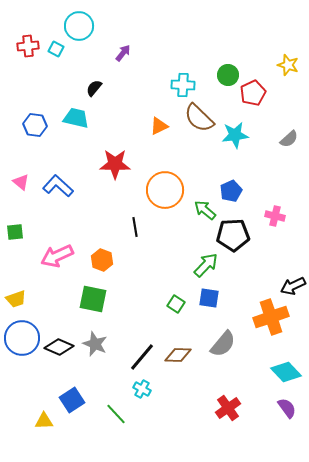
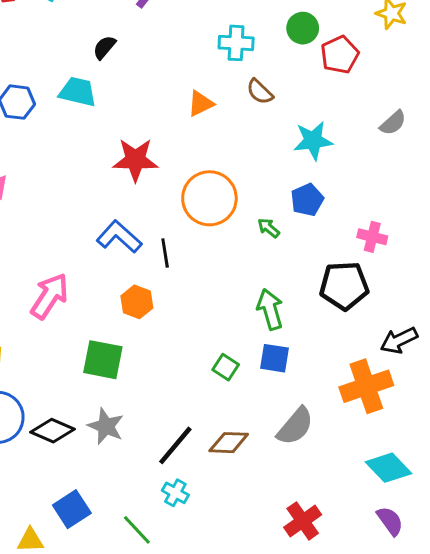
brown semicircle: (199, 118) -> (260, 92), size x0.6
cyan star: (235, 135) -> (313, 141), moved
blue L-shape: (58, 186) -> (119, 237), moved
green arrow: (205, 210) -> (269, 228), size x0.7
black pentagon: (233, 235) -> (344, 286), moved
pink arrow: (57, 256) -> (50, 296), turned 148
orange hexagon: (102, 260) -> (137, 302), moved
green arrow: (206, 265) -> (270, 309), turned -60

